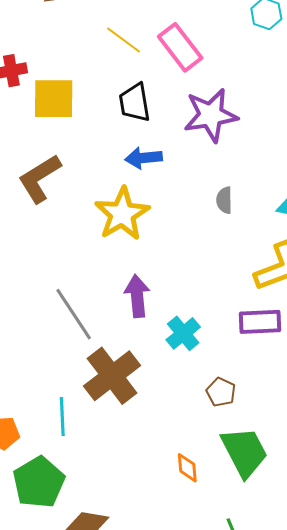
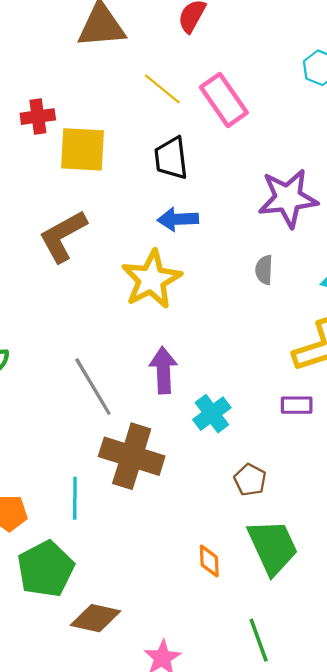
purple star: (211, 115) -> (288, 198), moved
purple rectangle: (260, 322) -> (297, 405), size x0.7
brown cross: (112, 376) -> (132, 456), turned -38

